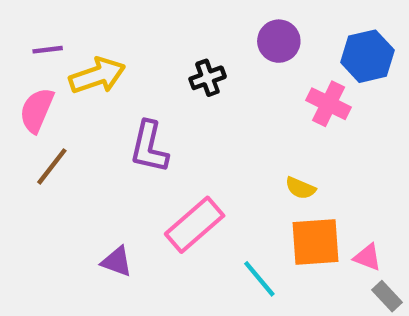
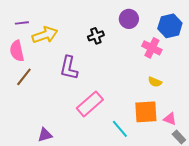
pink semicircle: (37, 110) -> (17, 51), turned -35
yellow semicircle: (300, 188) -> (155, 82), moved
purple triangle: (117, 262) -> (45, 135), moved, turned -35

